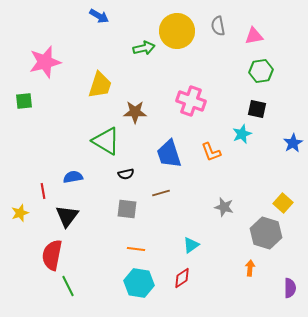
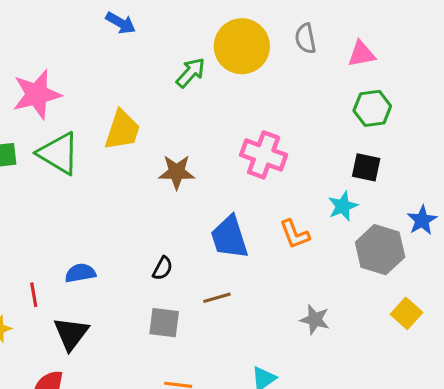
green arrow: (144, 48) -> (191, 73), turned -35
green triangle: (106, 141) -> (59, 153), moved
black semicircle: (126, 174) -> (163, 268), turned -49
gray hexagon: (266, 233) -> (380, 250), moved

